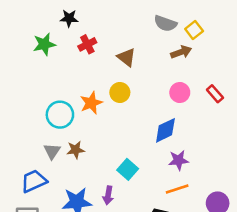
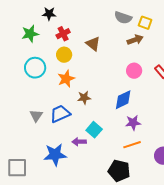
yellow square: (194, 30) -> (145, 23), turned -32
yellow circle: (120, 92) -> (64, 55), moved
cyan circle: (60, 115) -> (35, 68), moved
brown star: (76, 150) -> (84, 98), moved
blue trapezoid: (34, 181) -> (60, 114), moved
purple arrow: (108, 195) -> (79, 142), moved, turned 80

